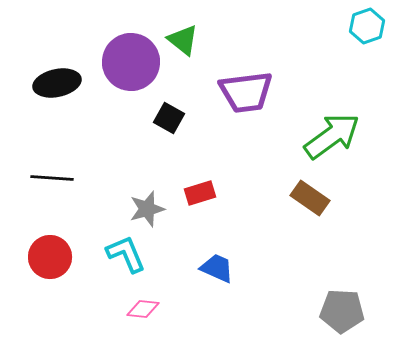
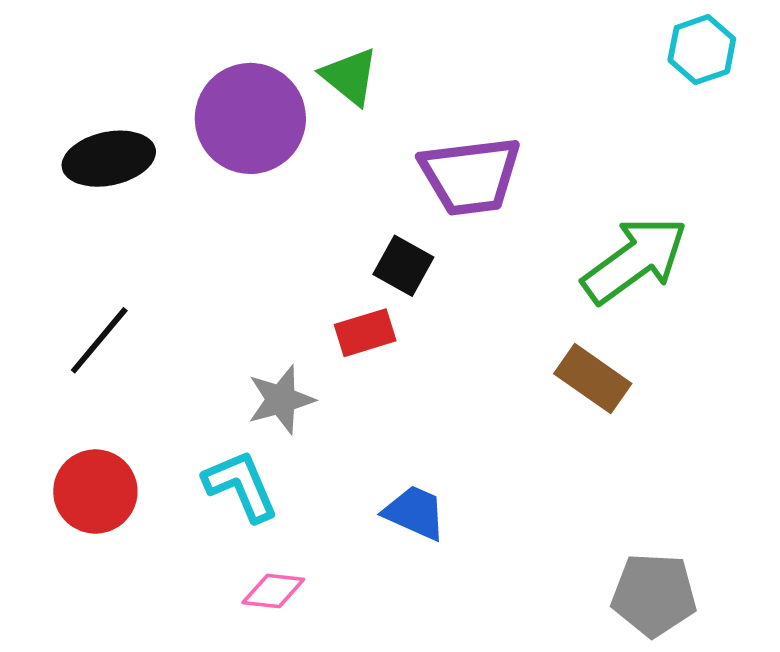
black square: (169, 118) -> (403, 266), moved
black line: (52, 178) -> (99, 340), turned -54
red rectangle: (200, 193) -> (365, 333), moved

